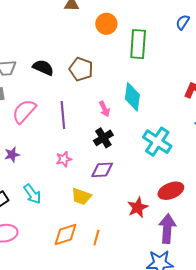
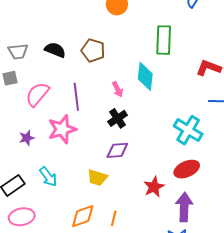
green rectangle: (138, 44) -> (164, 40), moved
cyan cross: (157, 142) -> (188, 130), moved
pink star: (64, 159) -> (62, 129), moved, size x1.8

